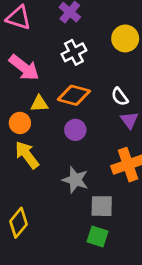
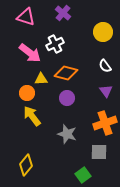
white cross: (74, 52) -> (55, 44), moved
white semicircle: (120, 97) -> (105, 66), moved
gray square: (102, 206) -> (99, 152), moved
green square: (97, 237) -> (83, 175), turned 35

